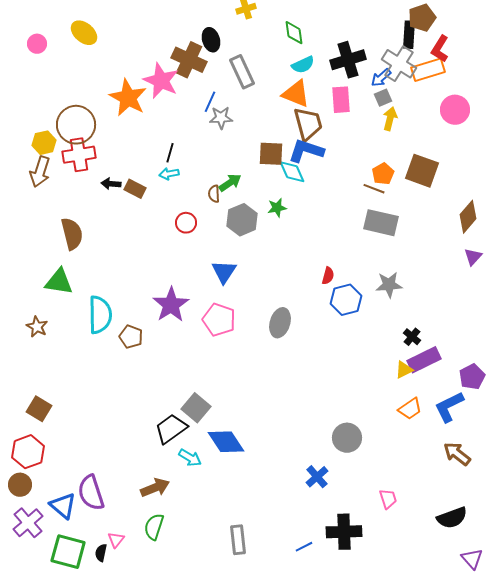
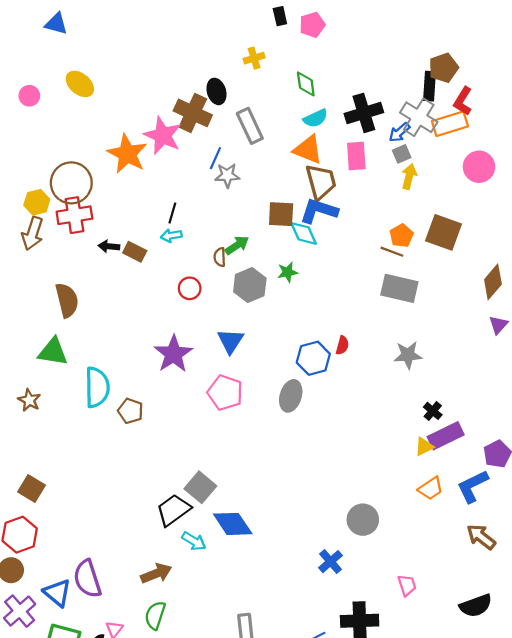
blue hexagon: (346, 300) -> (313, 358), moved
purple star: (171, 305) -> (173, 354), moved

